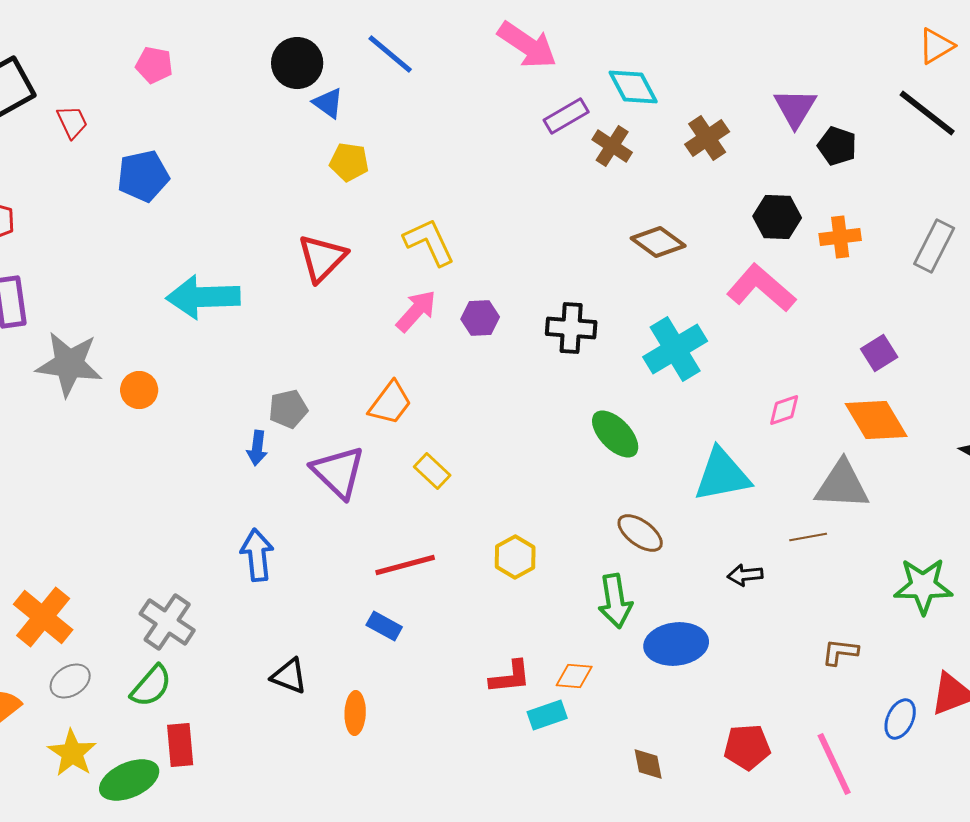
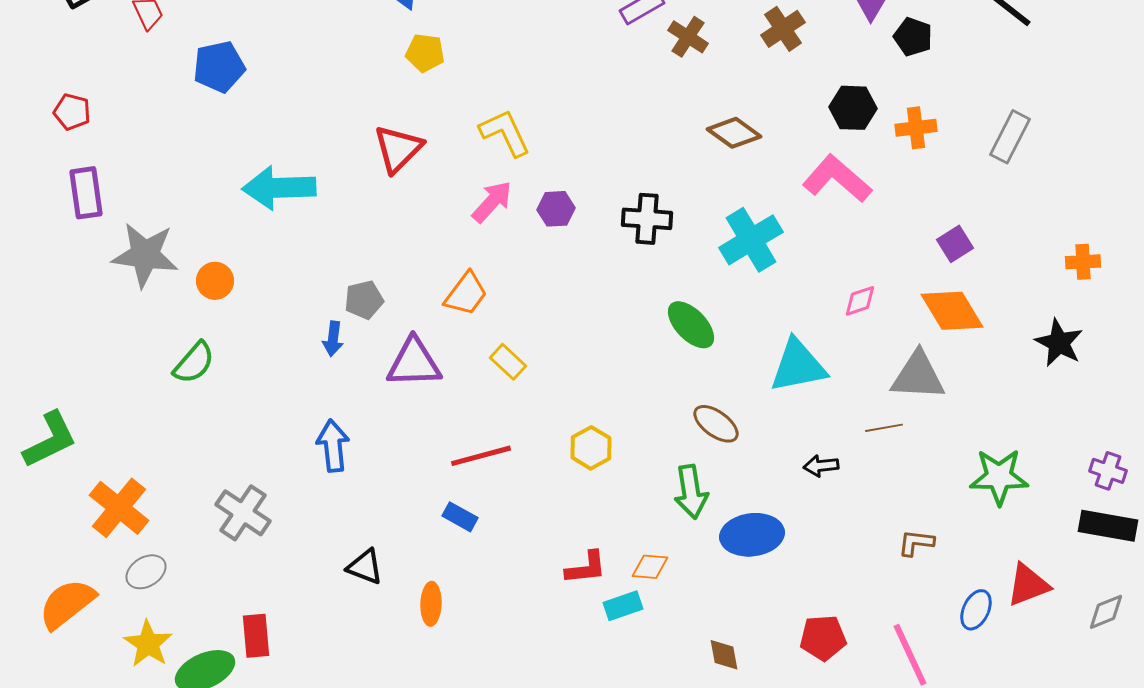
purple triangle: (338, 472) -> (414, 363), turned -46
green semicircle: (151, 686) -> (194, 363), moved

